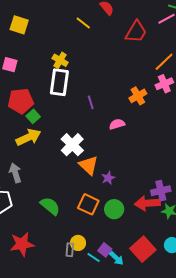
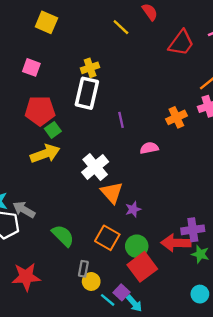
yellow cross: (60, 60) -> (90, 68), turned 35
gray arrow: (15, 173) -> (24, 210), moved, turned -48
red square: (143, 249) -> (142, 267), moved
gray rectangle: (70, 250) -> (83, 269), moved

